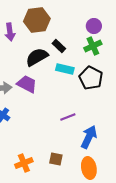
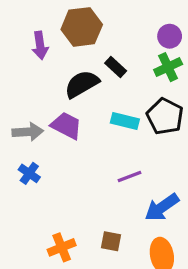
cyan rectangle: (65, 69) -> (125, 121), moved
blue arrow: (89, 137) -> (162, 207), turned -150

